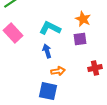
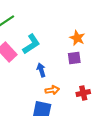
cyan L-shape: (50, 28) -> (31, 44), moved, turned 120
red cross: (95, 68) -> (83, 93), moved

